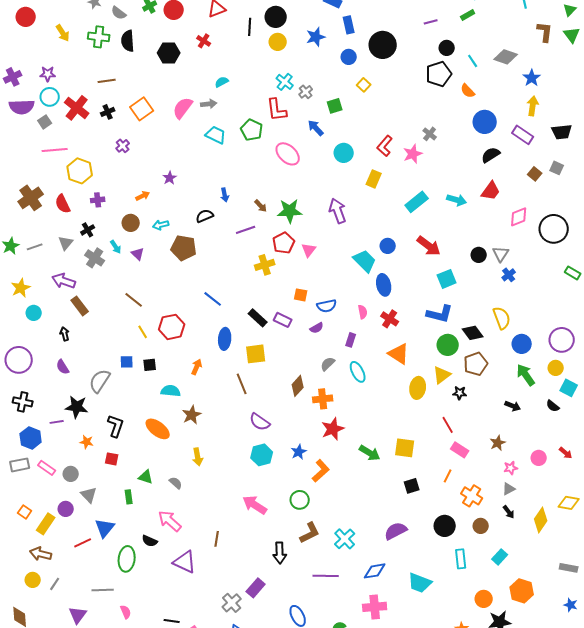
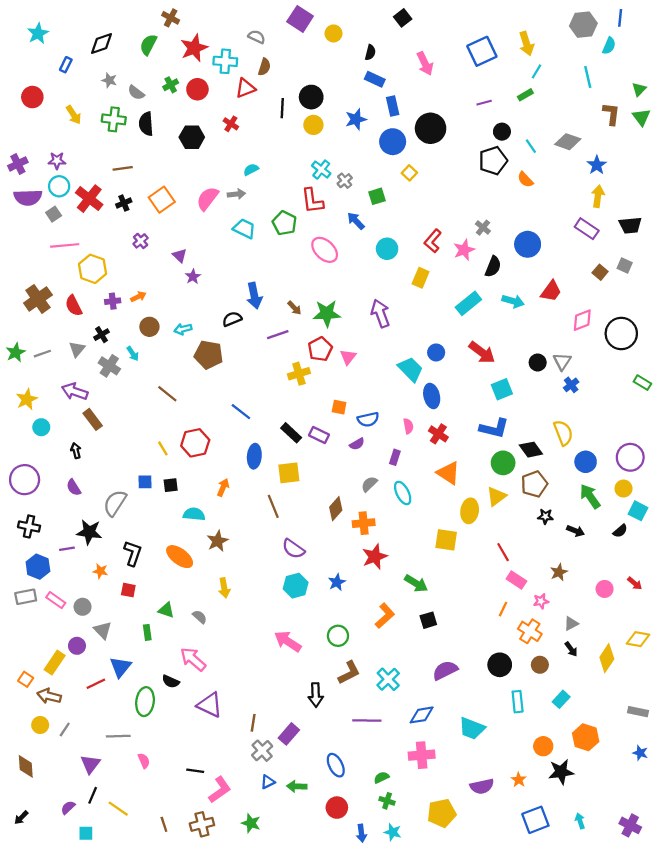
blue circle: (349, 57) -> (393, 142), size x1.5
blue circle: (485, 122) -> (528, 244), moved
black semicircle: (491, 155) -> (493, 267), moved, turned 144
blue arrow: (225, 195) -> (254, 296), size x1.6
orange arrow: (143, 196) -> (138, 297), moved
purple triangle: (138, 254) -> (180, 255), moved
brown line: (134, 300) -> (167, 394), moved
black star: (460, 393) -> (545, 516), moved
black semicircle: (553, 406) -> (620, 531), turned -80
yellow square: (405, 448) -> (446, 540), moved
pink star: (511, 468) -> (541, 601), moved
orange L-shape: (321, 471) -> (385, 616), moved
black square: (412, 486) -> (428, 620), moved
orange square: (25, 512) -> (26, 679), moved
brown line: (217, 539) -> (253, 723), moved

